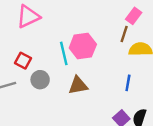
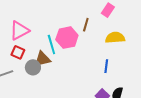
pink triangle: (28, 17) -> (19, 30), moved
brown line: (124, 34) -> (86, 25), moved
brown triangle: (78, 85) -> (43, 59), moved

